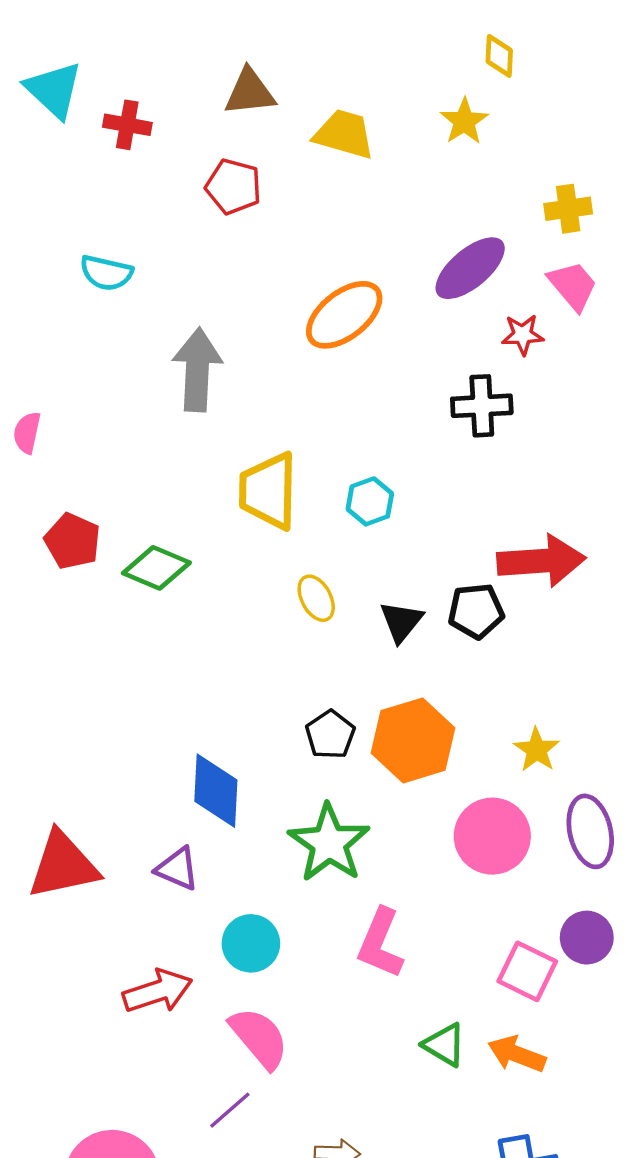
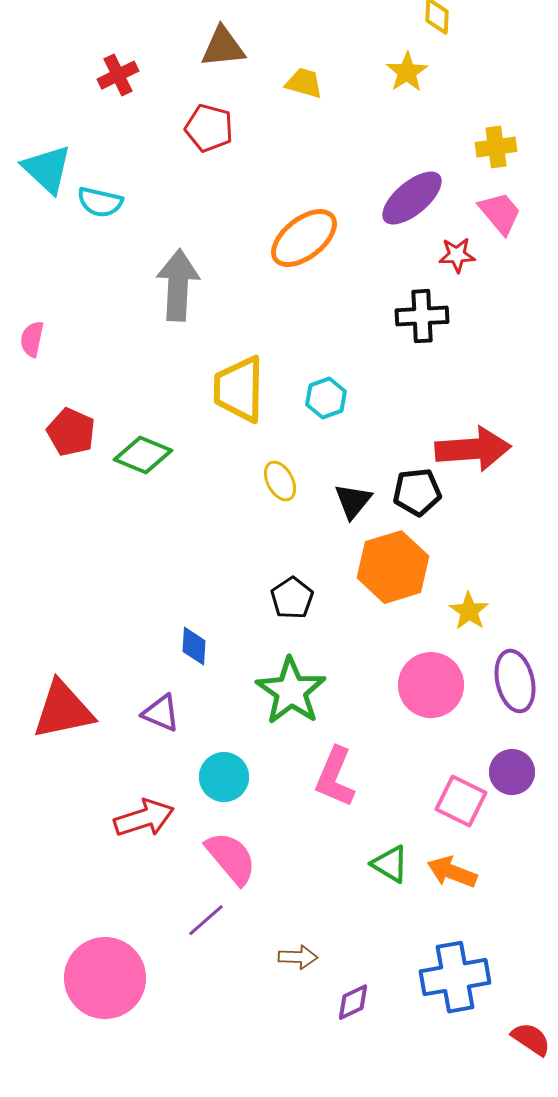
cyan triangle: (54, 90) -> (47, 169), moved
red cross: (127, 125) -> (118, 75), turned -36
yellow trapezoid: (344, 134) -> (304, 83), size x0.7
orange hexagon: (413, 740) -> (393, 567), moved
blue diamond: (216, 791) -> (194, 646), size x0.6

